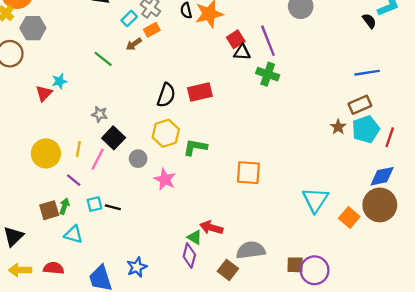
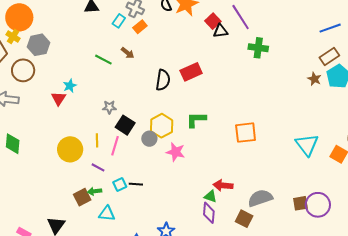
brown arrow: (134, 44) -> (128, 53), moved, turned -96
green cross: (268, 74) -> (258, 48), moved
yellow hexagon: (166, 133) -> (162, 126), moved
green arrow: (64, 206) -> (94, 191), turned -104

